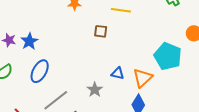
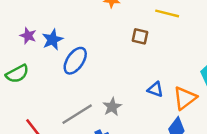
blue ellipse: (40, 71) -> (75, 61), moved
gray star: (95, 90) -> (112, 107), moved

